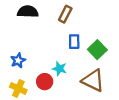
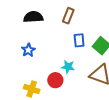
blue star: (18, 60) -> (28, 50), moved

